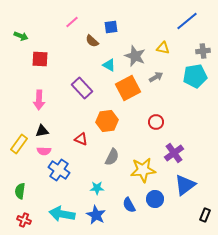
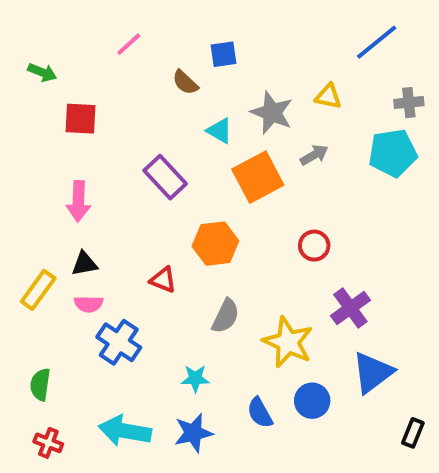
pink line: (72, 22) -> (129, 44), moved
yellow star: (143, 170) -> (288, 342), turned 30
blue star: (96, 215) -> (193, 433), turned 30

